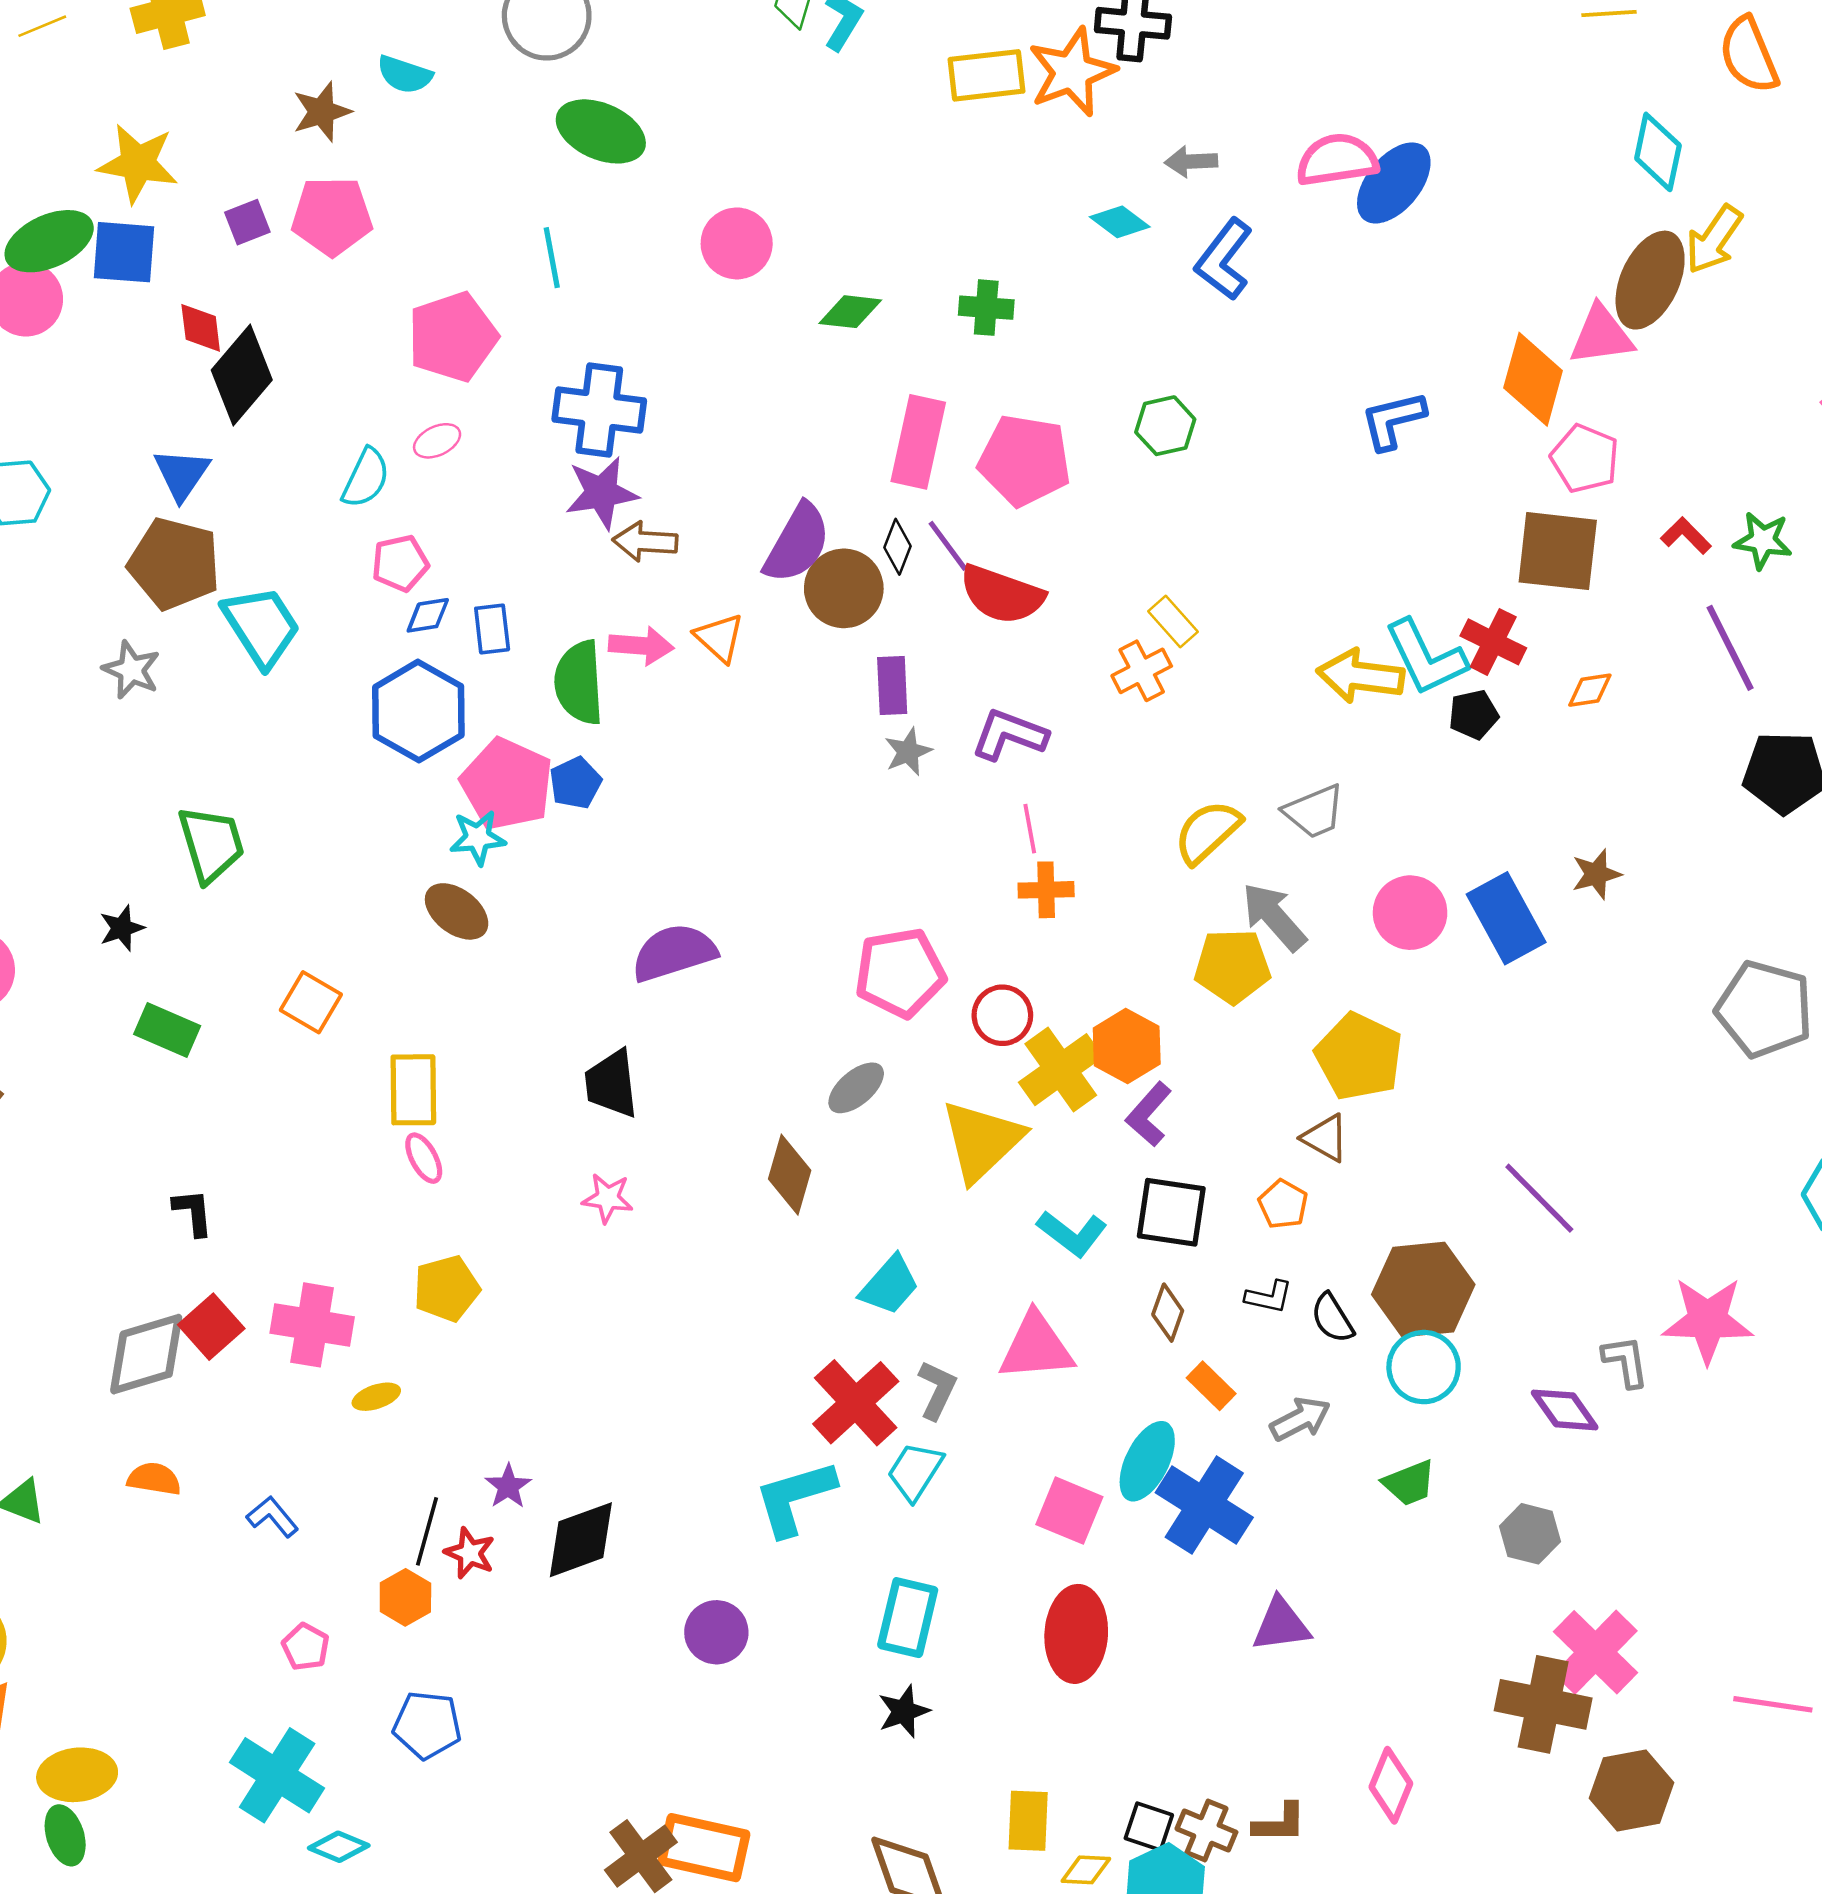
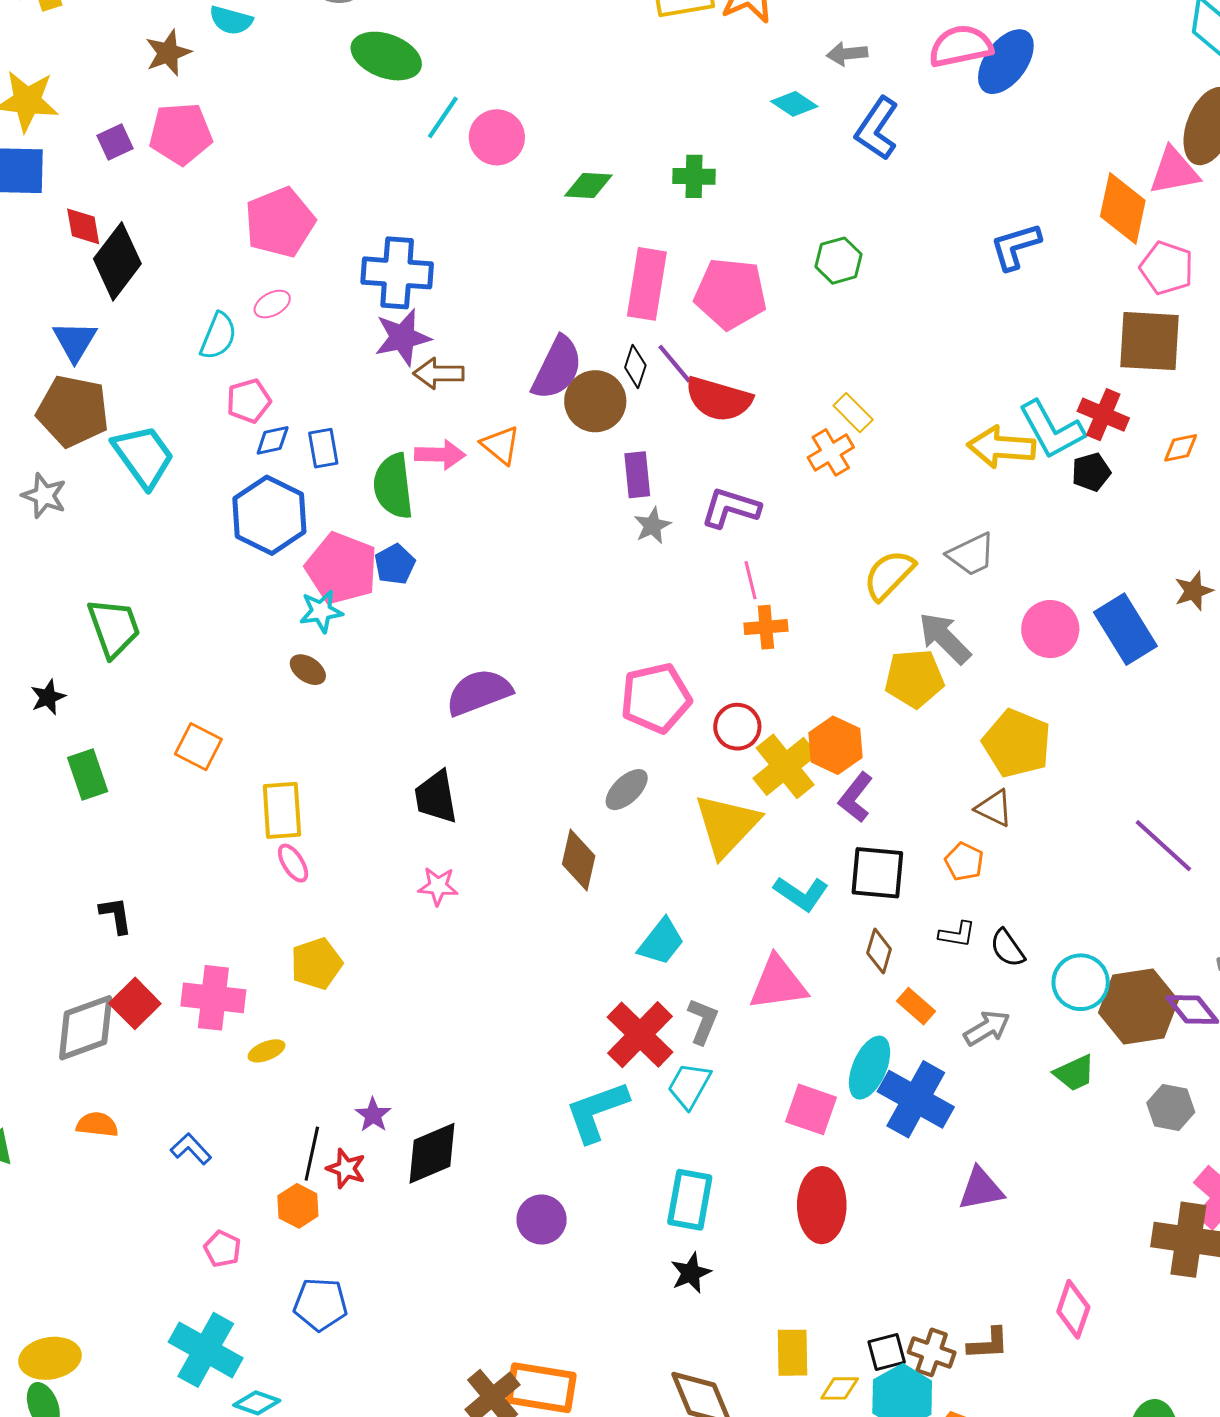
cyan line: (552, 258) -> (443, 117), moved, turned 48
brown ellipse: (457, 911) -> (308, 670), size x0.7
green rectangle: (167, 1030) -> (88, 774), turned 51
brown hexagon: (1423, 1290) -> (1138, 1006), moved
black square: (1149, 1827) -> (887, 1352), turned -30

